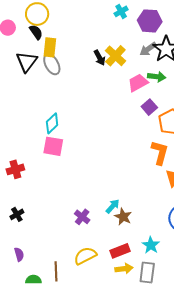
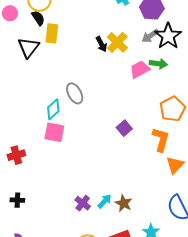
gray ellipse: (52, 64) -> (75, 93), moved
purple square: (149, 107) -> (124, 128), moved
cyan arrow: (113, 206) -> (105, 201), moved
black cross: (17, 214) -> (17, 200), turned 32

